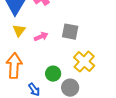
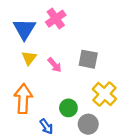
pink arrow: (41, 37) -> (55, 65), turned 72

